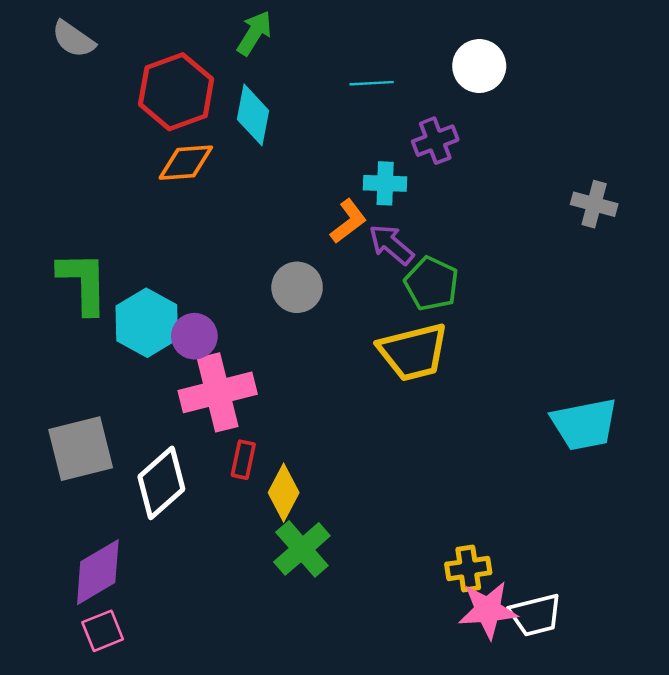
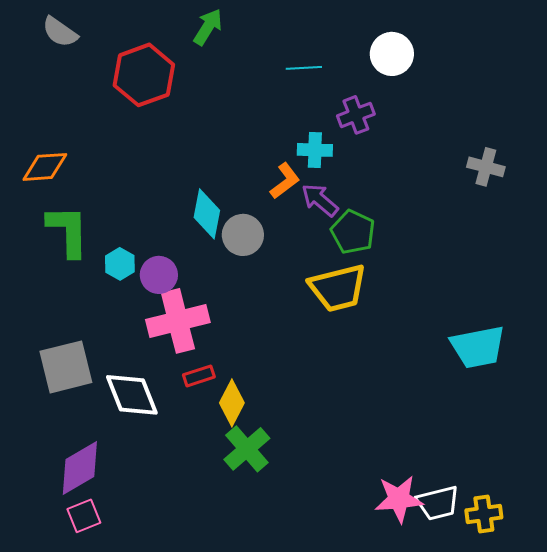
cyan diamond: (253, 115) -> (207, 214), moved
orange diamond: (186, 163) -> (45, 167), moved
cyan hexagon: (147, 323) -> (120, 264), size x0.6
red rectangle: (243, 460) -> (199, 376), turned 60
white diamond: (161, 483) -> (132, 395), turned -70
yellow cross: (468, 568) -> (484, 514), moved

